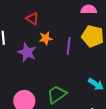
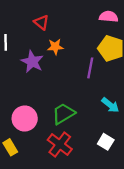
purple line: (69, 46) -> (90, 68), moved

